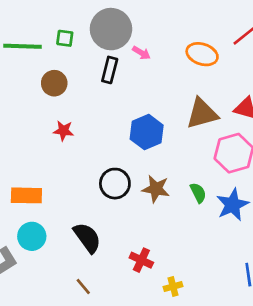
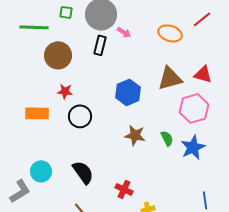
green square: (65, 38) -> (66, 12), moved
brown circle: (54, 83) -> (58, 55), size x1.4
black circle: (115, 184) -> (80, 116), moved
orange rectangle: (26, 195) -> (37, 113), moved

